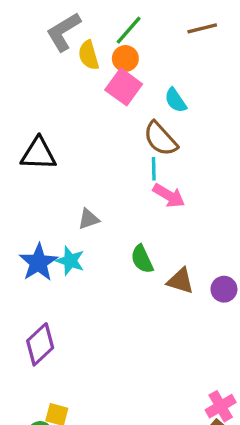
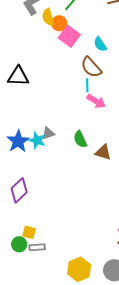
orange circle: (125, 58) -> (59, 23), moved
gray triangle: (89, 219) -> (48, 133), moved

